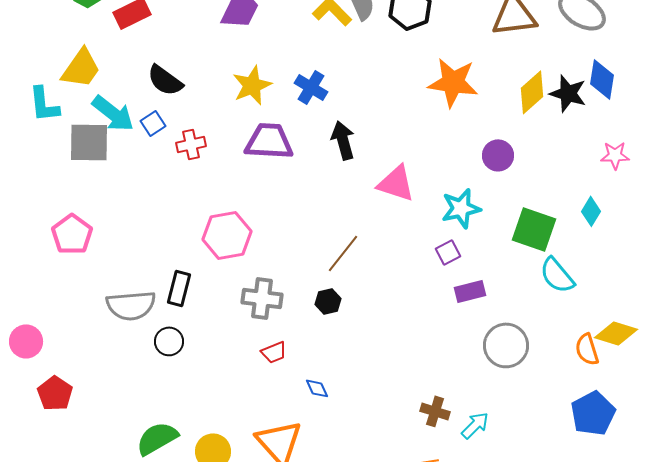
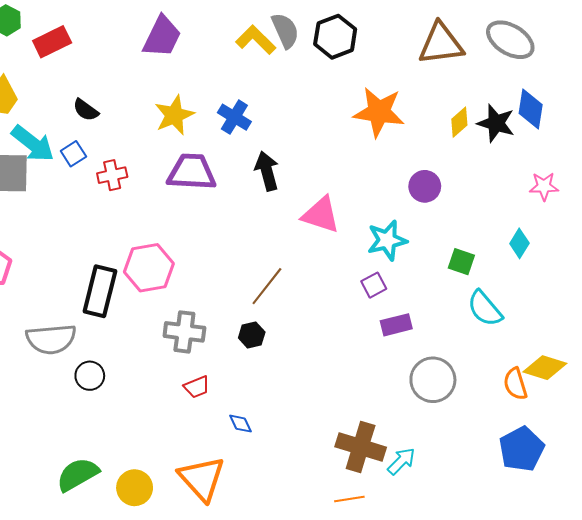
black semicircle: (165, 80) -> (86, 110), size x0.7
yellow diamond: (532, 92) -> (459, 122), size x0.7
green square: (534, 229) -> (461, 262), size x0.6
black rectangle: (179, 288) -> (100, 291), moved, size x1.4
brown cross: (435, 411) -> (361, 447), size x1.6

